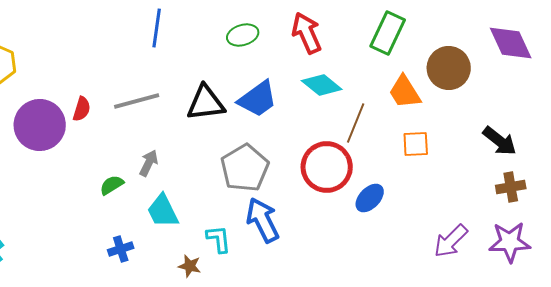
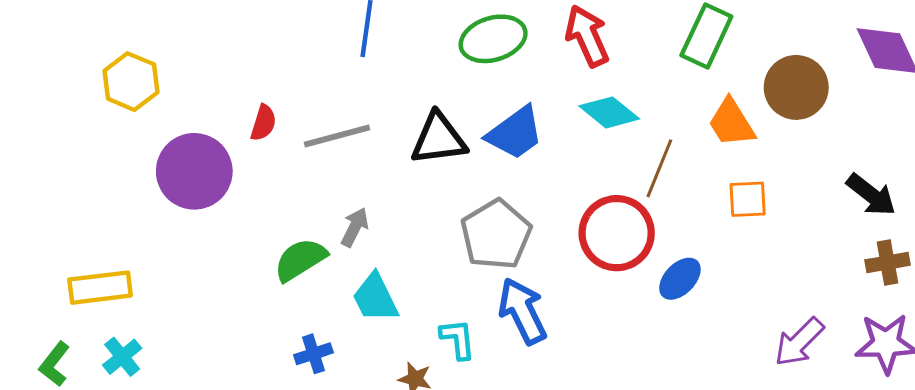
green ellipse: (243, 35) -> (493, 39), size x1.4
red semicircle: (82, 109) -> (263, 123), moved
green semicircle: (112, 185) -> (300, 260), size x1.5

